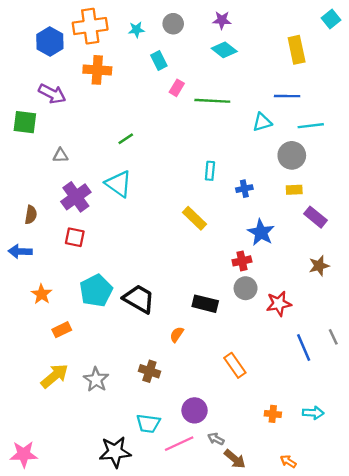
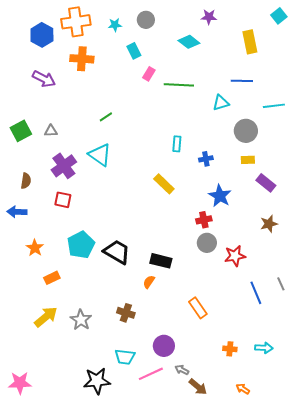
purple star: (222, 20) -> (209, 17), moved
green square: (25, 122) -> (21, 131), moved, turned -35
cyan line: (311, 126) -> (274, 106), moved
black rectangle: (205, 304) -> (161, 261), moved

